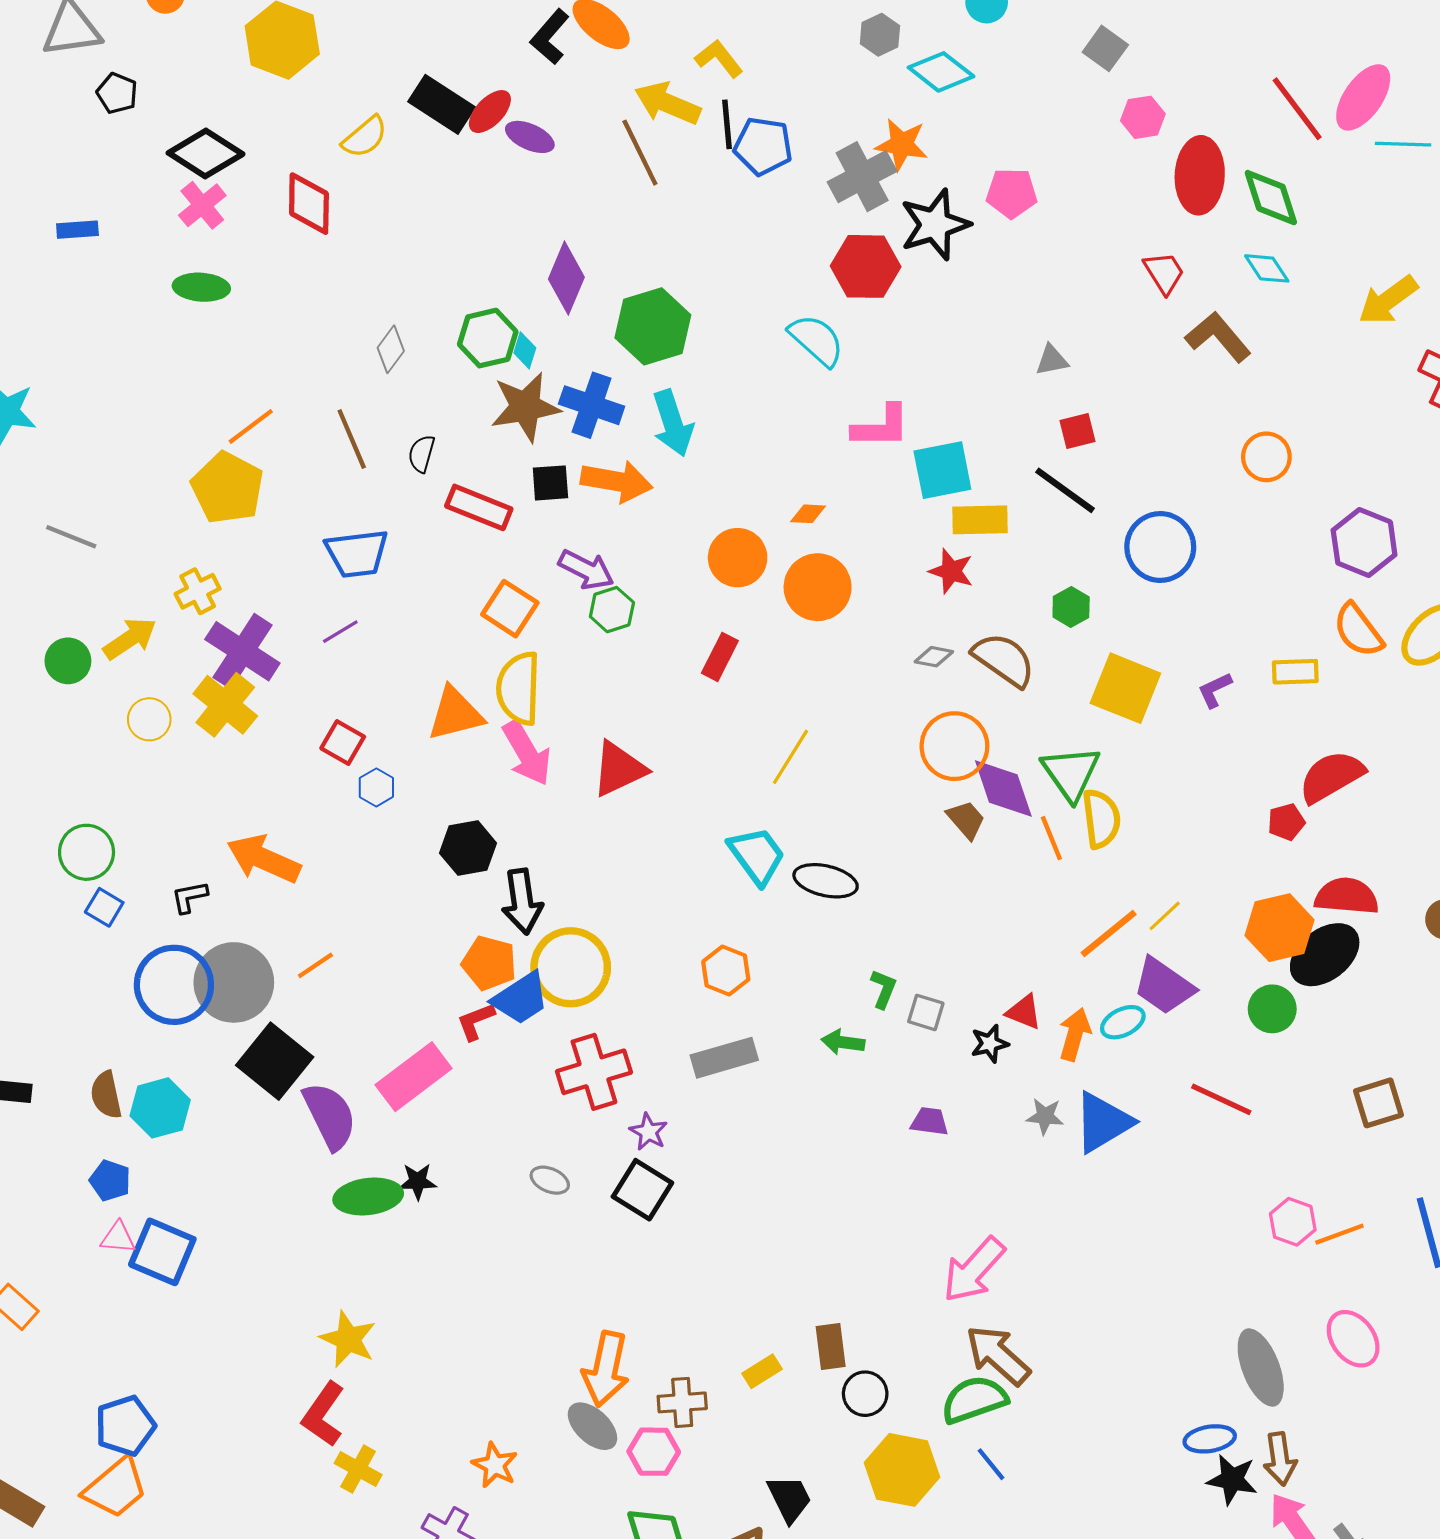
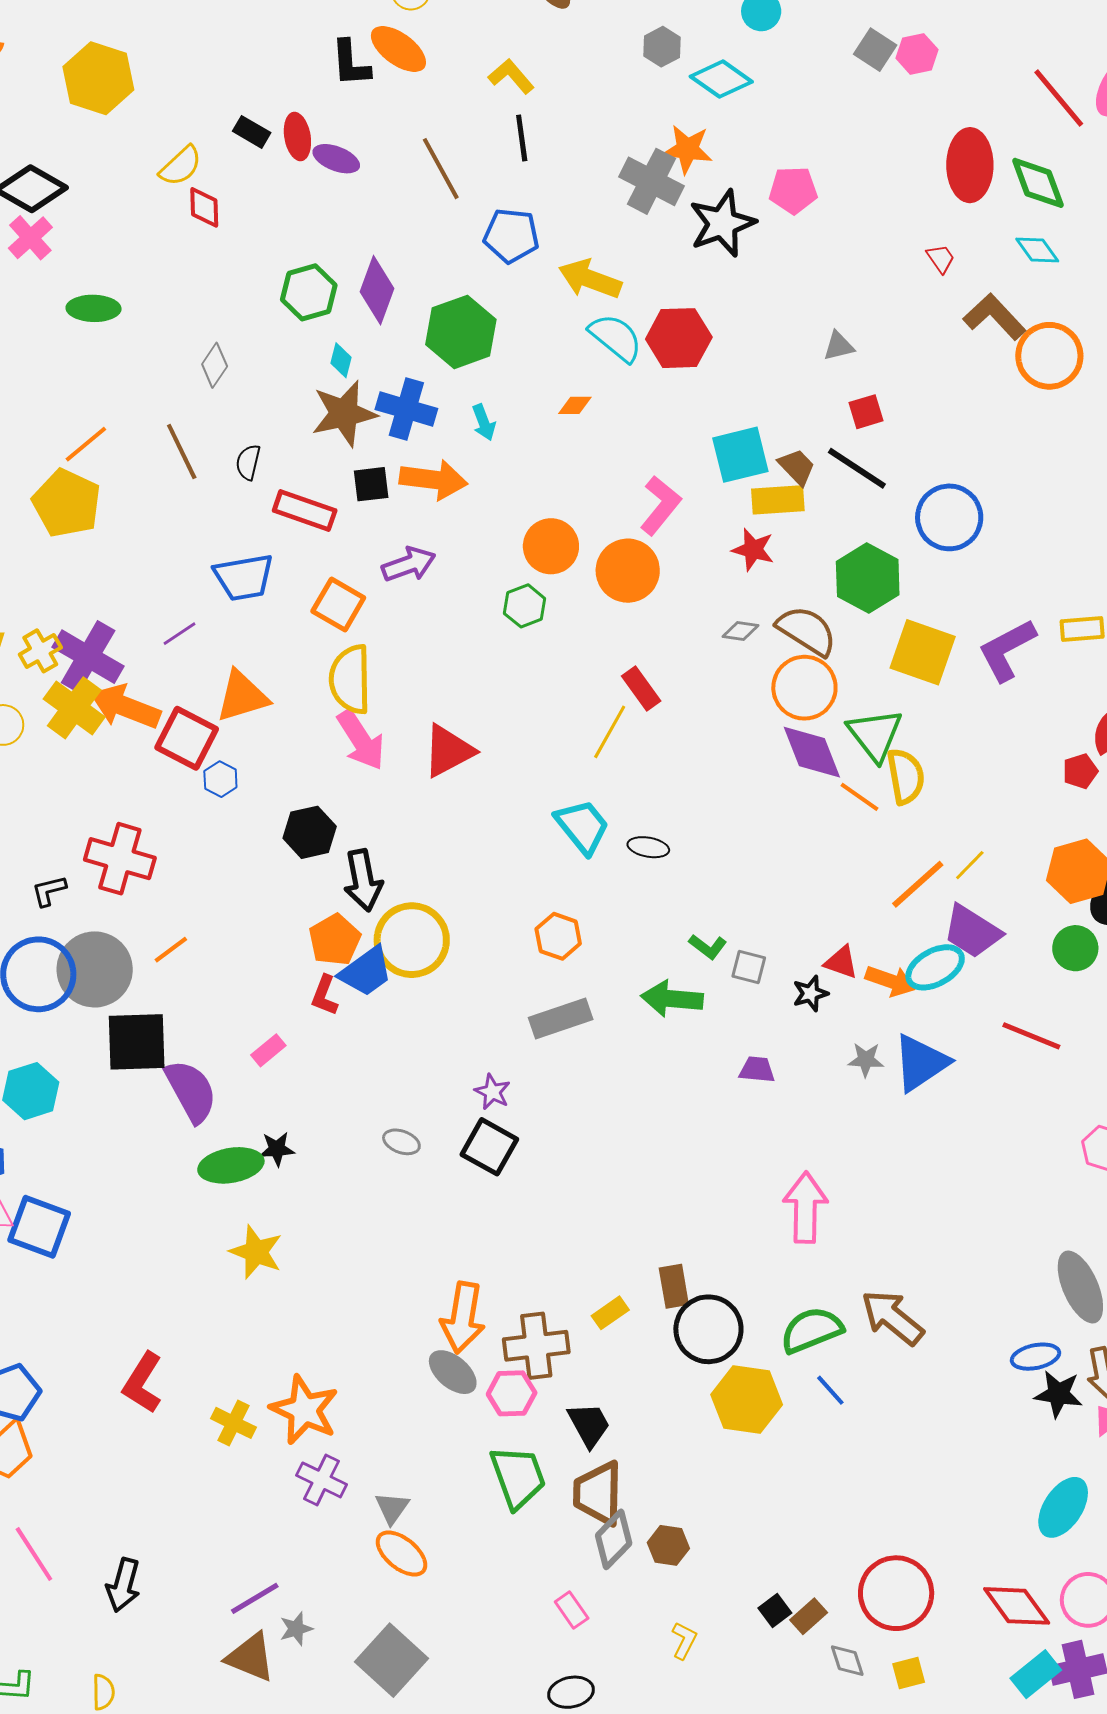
black L-shape: (550, 37) -> (351, 63), turned -42
yellow arrow: (667, 103) -> (590, 279), moved
black rectangle: (442, 104) -> (252, 132), size x0.6
red ellipse: (490, 112) -> (297, 136), turned -51
pink hexagon: (1143, 117) -> (917, 54), moved
blue pentagon: (763, 146) -> (511, 236), moved
gray cross: (862, 177) -> (651, 181), turned -32
red diamond: (309, 204) -> (204, 207), moved, size x0.7
red hexagon: (866, 266) -> (679, 338), moved
red trapezoid: (1164, 273) -> (941, 259), size x0.7
green ellipse: (201, 287) -> (94, 308), moved
green hexagon: (488, 338) -> (309, 292), moved
cyan arrow: (673, 423) -> (484, 422), size x0.6
pink L-shape: (881, 427) -> (660, 505), moved, turned -48
orange circle: (1266, 457) -> (1049, 356), moved, size x1.4
orange diamond: (808, 514) -> (575, 405), moved
blue trapezoid: (357, 553) -> (244, 577), moved
purple arrow: (586, 570) -> (409, 564), turned -44
yellow cross: (198, 591) -> (40, 651), moved
green hexagon: (1071, 607) -> (868, 578), size x1.8
green hexagon: (612, 610) -> (525, 606), moved
red rectangle: (720, 657) -> (641, 689), moved, turned -60
purple L-shape: (1215, 690) -> (1007, 650), size x1.8
orange triangle: (455, 714) -> (242, 696), moved
red square: (343, 742) -> (187, 738), size x1.5
orange circle: (954, 746) -> (804, 688), moved
brown trapezoid: (966, 820) -> (797, 467), moved
orange line: (1051, 838) -> (859, 797), turned -30
orange arrow: (264, 859) -> (125, 707), moved
black ellipse: (826, 881) -> (648, 847), size x0.7
orange pentagon: (489, 963) -> (335, 940), turned 30
green L-shape: (884, 989) -> (708, 947), turned 108
red L-shape: (476, 1021) -> (325, 995), turned -45
cyan ellipse: (1123, 1022) -> (935, 967), size x1.4
orange arrow: (1075, 1034) -> (890, 981), turned 96
green arrow: (843, 1042) -> (672, 999), size x1.5
black square: (275, 1061) -> (137, 1042), turned -38
red cross: (594, 1072) -> (120, 859), moved, turned 36
pink rectangle: (414, 1077) -> (268, 1050), size x0.5
pink arrow: (974, 1270) -> (805, 1208), turned 142
yellow star: (348, 1339) -> (256, 1252), moved
brown arrow: (998, 1355) -> (892, 1318), moved
black circle: (865, 1394) -> (708, 1329), size x1.6
brown cross: (682, 1402) -> (536, 1346), size x1.4
red L-shape: (323, 1414) -> (143, 1383), moved
orange star: (495, 1465) -> (304, 1410), moved, size x1.6
black trapezoid: (789, 1499) -> (589, 1425), moved

